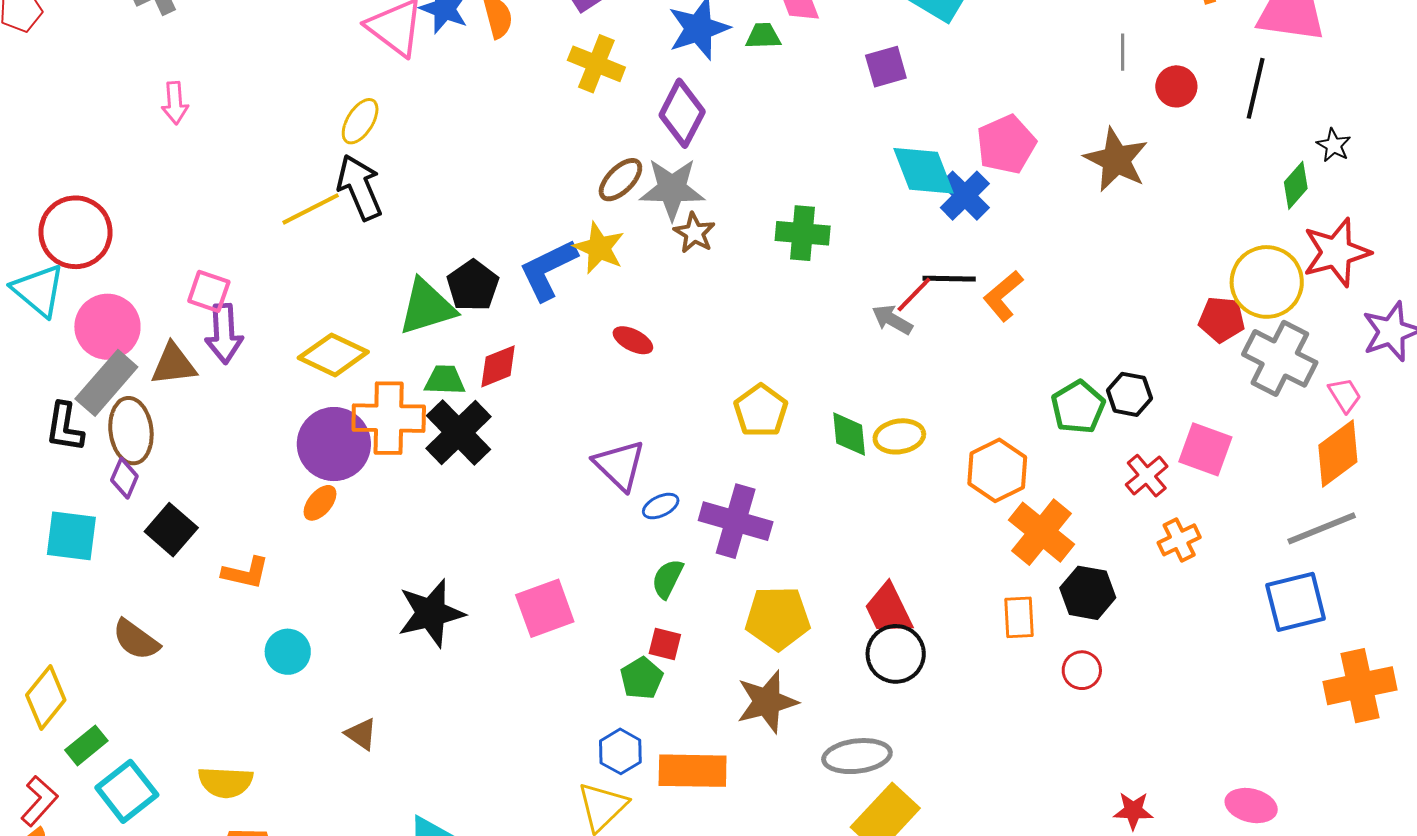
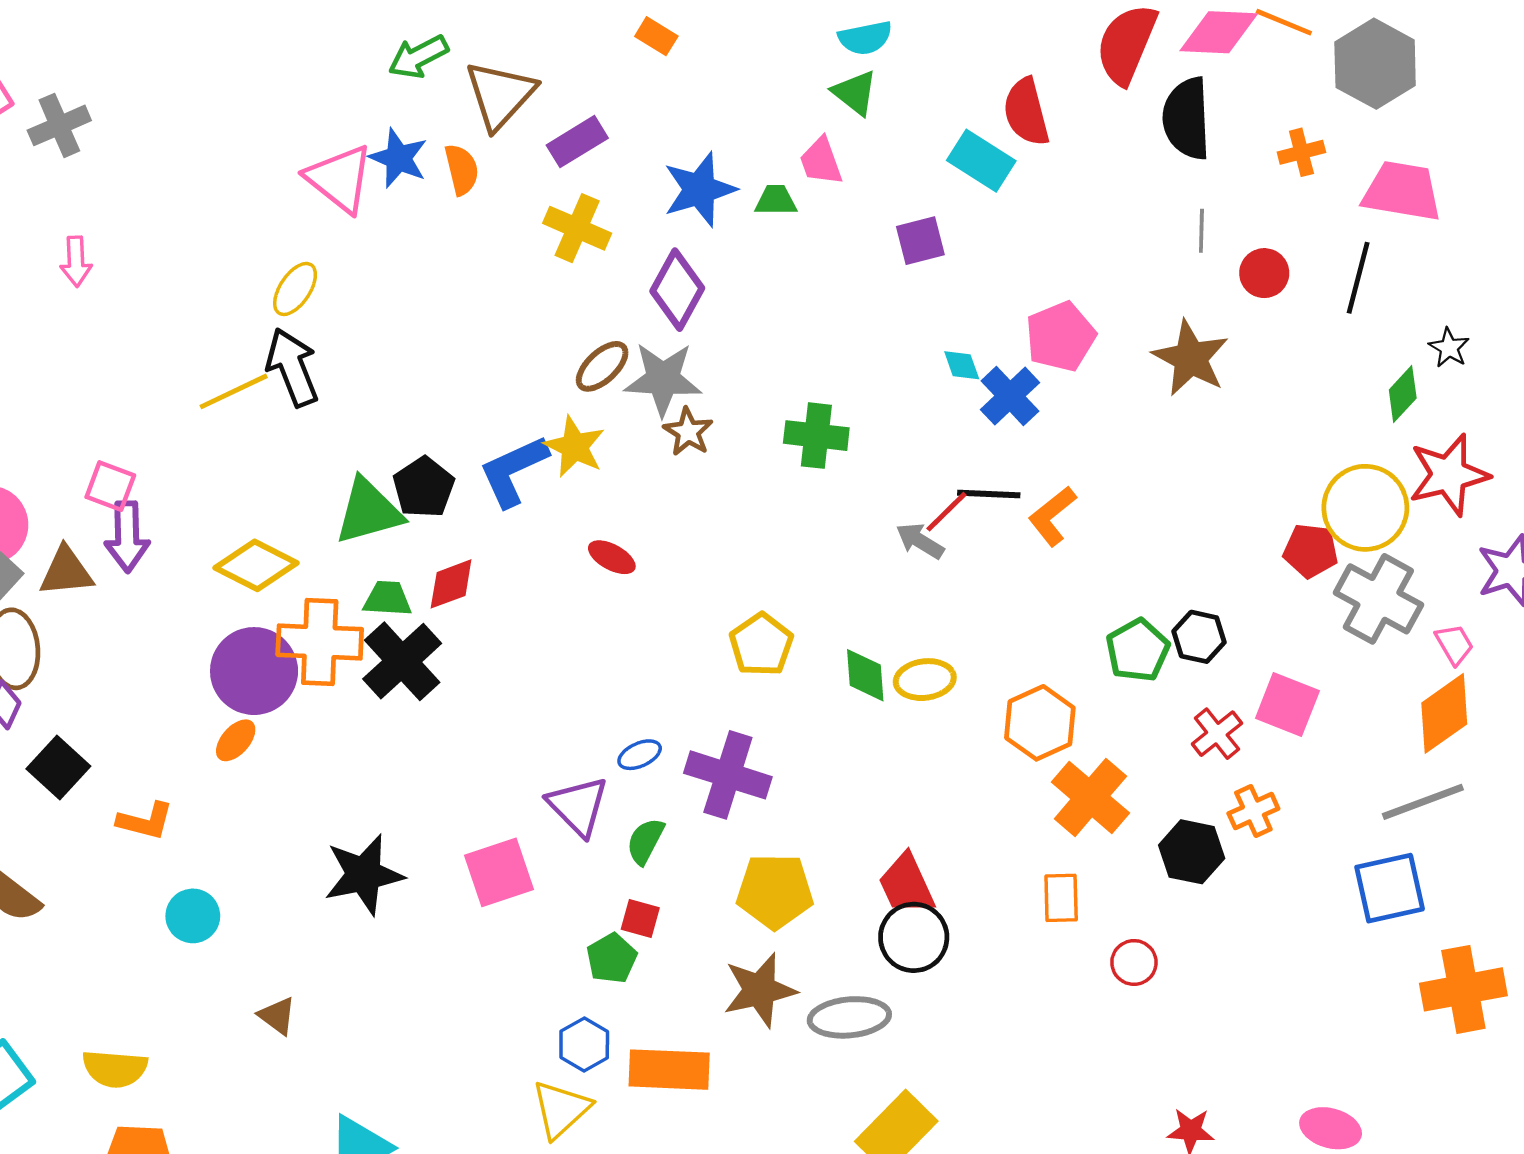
cyan diamond: (923, 171) -> (962, 365), size x0.5
purple triangle: (619, 465) -> (578, 806), moved
black hexagon: (1088, 593) -> (1192, 852), moved
gray ellipse: (857, 756) -> (849, 1017), moved

